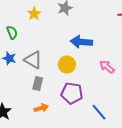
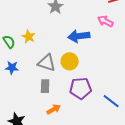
yellow star: (34, 14) -> (29, 37), moved
gray triangle: (33, 60) -> (47, 63), moved
pink arrow: (107, 67) -> (105, 21), moved

